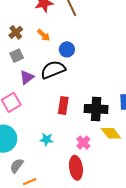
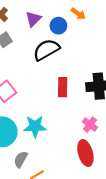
orange arrow: (44, 35) -> (78, 14), moved
purple triangle: (27, 77) -> (33, 19), moved
cyan star: (47, 140) -> (35, 127), moved, size x1.5

